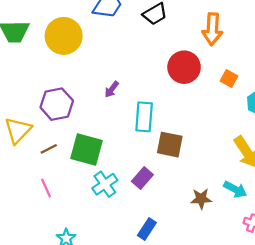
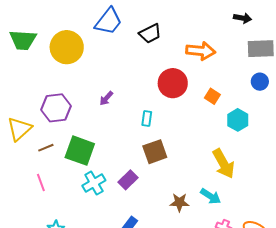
orange arrow: (212, 29) -> (201, 51), turned -92
cyan rectangle: (144, 117) -> (147, 118), moved, size x0.6
brown square: (170, 145) -> (155, 152), turned -35

